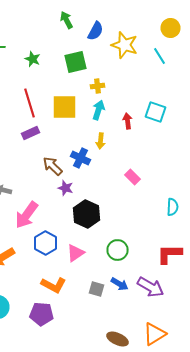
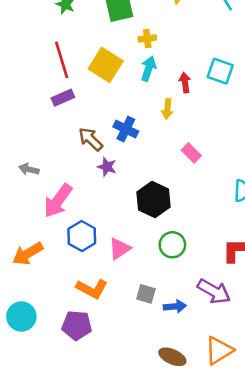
yellow square: (64, 107) -> (106, 65), turned 32
yellow arrow: (100, 141) -> (167, 109), moved
black hexagon: (86, 214) -> (154, 199), moved
blue arrow: (120, 284) -> (175, 306), moved, turned -36

